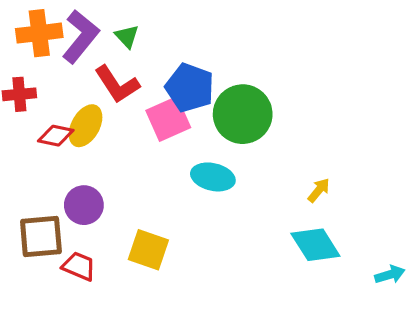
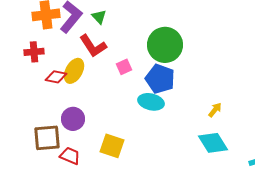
blue pentagon: (190, 88) -> (160, 79), moved
green circle: (243, 114) -> (165, 45), moved
pink square: (168, 119) -> (124, 67), size x0.6

